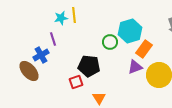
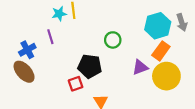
cyan hexagon: (130, 31) -> (158, 26), moved
orange rectangle: (144, 49) -> (161, 51), moved
blue cross: (41, 55) -> (27, 50), moved

